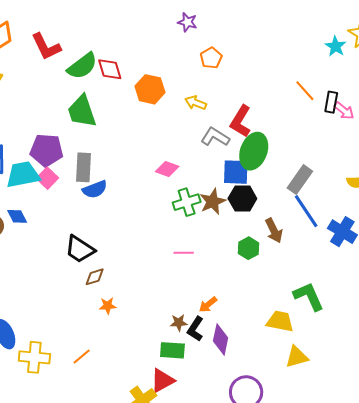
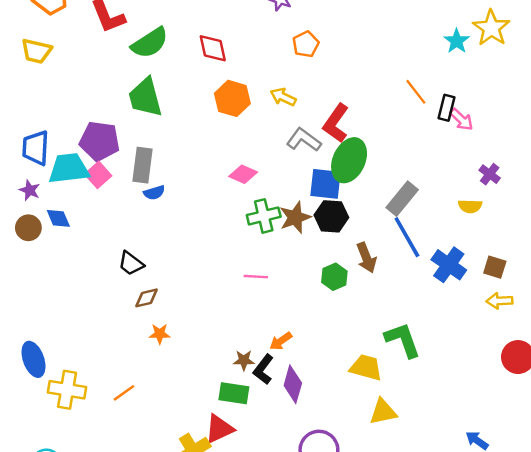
red diamond: (110, 69) -> (213, 48), moved
orange hexagon: (150, 89) -> (232, 98), moved
blue semicircle: (95, 189) -> (154, 193), size x0.7
black trapezoid: (80, 249) -> (131, 263), size x0.7

